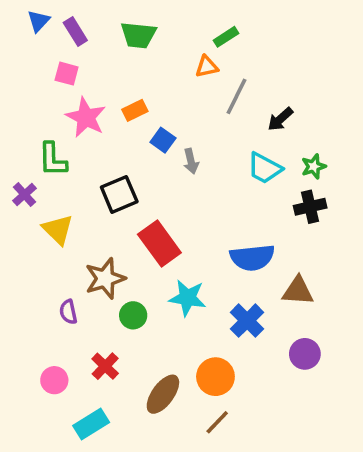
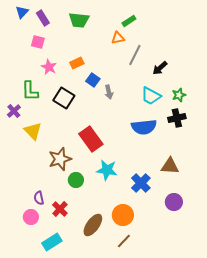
pink star: (86, 117) -> (49, 67), size x0.7
black square: (119, 194) -> (64, 98), moved, turned -35
blue semicircle: (252, 258) -> (144, 127), moved
purple semicircle: (68, 312) -> (39, 198), moved

